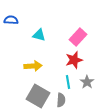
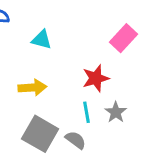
pink rectangle: (78, 37) -> (123, 38), moved
gray semicircle: (61, 100) -> (76, 140), turned -56

